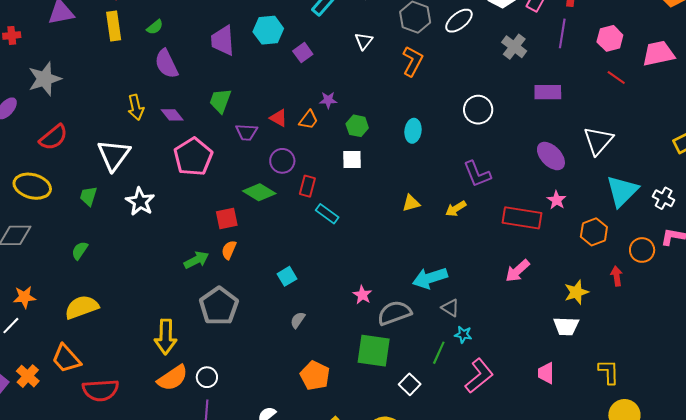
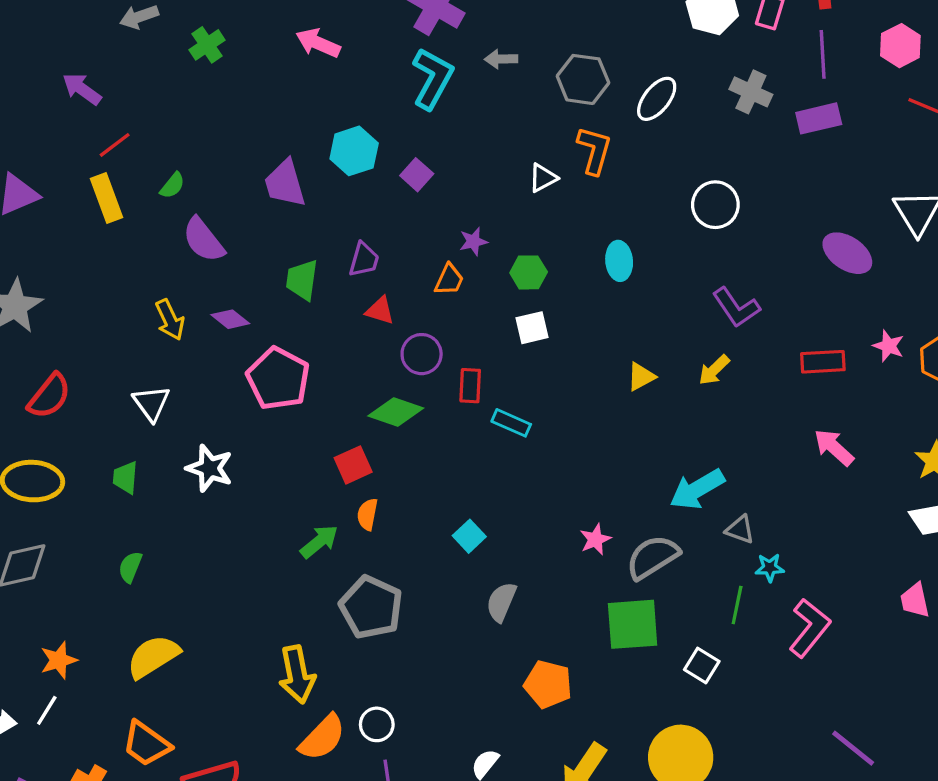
white ellipse: (459, 21) -> (657, 99), moved
white triangle: (364, 41) -> (543, 178), moved, turned 36
purple rectangle: (548, 92) -> (819, 118), moved
red triangle: (279, 118) -> (380, 310), moved
purple trapezoid: (247, 132) -> (364, 260), moved, turned -65
white triangle: (114, 155) -> (151, 403), size x0.7
pink star: (557, 200) -> (888, 346), moved
red rectangle: (522, 218) -> (823, 362), size x0.7
pink arrow: (517, 271) -> (834, 447), turned 96
pink star: (362, 295) -> (595, 539), turned 30
gray semicircle: (298, 320) -> (501, 602), size x1.4

